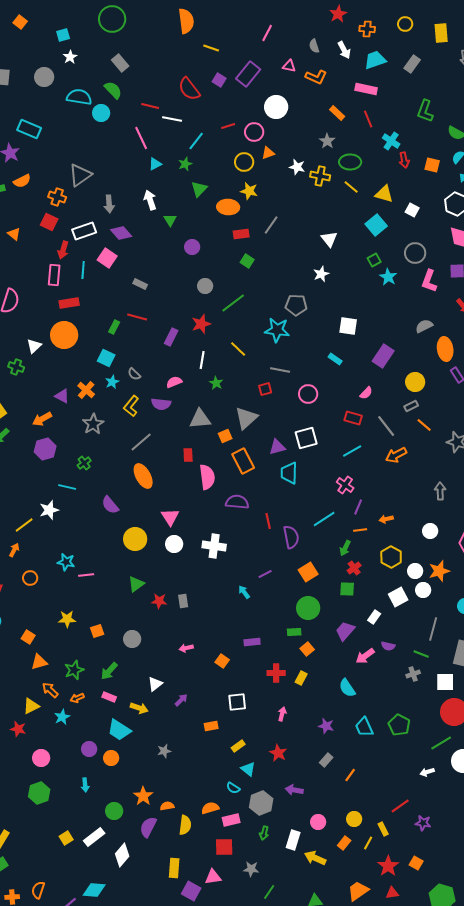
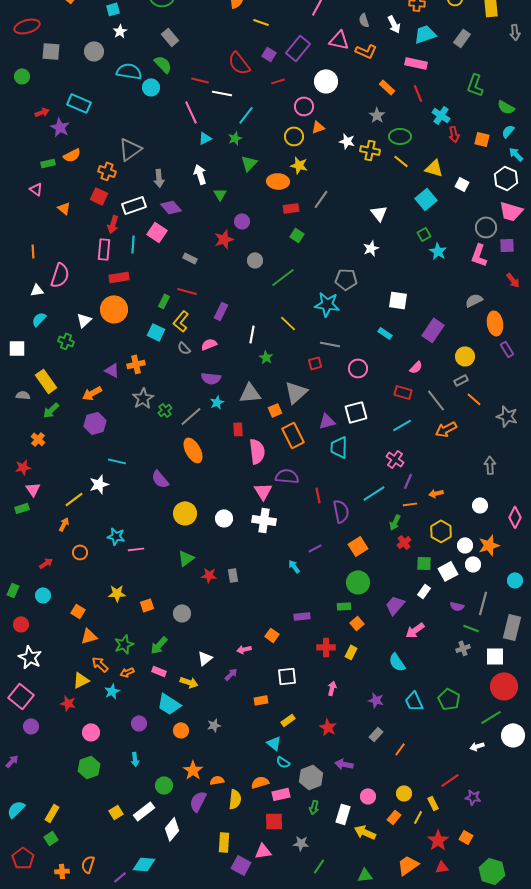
pink triangle: (289, 66) -> (339, 40), size x1.5
red line: (228, 126) -> (278, 81), moved
gray circle: (415, 253) -> (486, 227), moved
red star: (201, 324) -> (224, 239), moved
cyan star: (112, 382) -> (217, 402), moved
pink semicircle: (174, 382) -> (209, 344), moved
orange cross: (86, 390) -> (136, 364), turned 36
yellow L-shape: (131, 406) -> (181, 321), moved
green cross: (84, 463) -> (165, 410), moved
pink triangle: (170, 517) -> (263, 491), moved
green square: (347, 589) -> (424, 563), moved
purple semicircle: (388, 646) -> (457, 606), moved
pink arrow: (186, 648) -> (244, 649), moved
orange circle: (111, 758) -> (181, 730), moved
cyan triangle: (248, 769) -> (274, 743), moved

